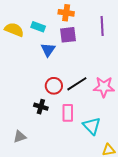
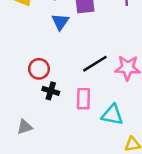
red circle: (54, 86) -> (39, 69), moved
cyan triangle: (92, 126) -> (112, 115), turned -36

